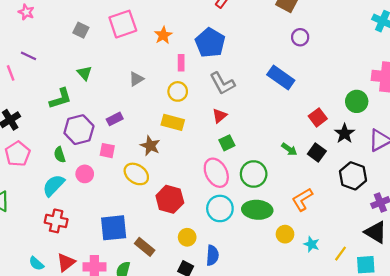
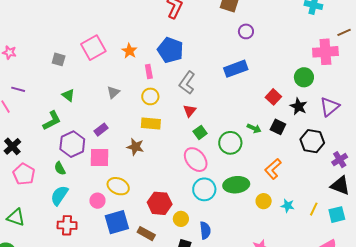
blue rectangle: (281, 78) -> (236, 69), turned -45
gray L-shape: (222, 83) -> (187, 83), turned 75
pink square: (107, 151) -> (100, 158), size x1.5
pink circle: (85, 174) -> (97, 201), moved
yellow ellipse: (136, 174) -> (118, 186), moved
green circle: (254, 174) -> (230, 143), moved
red hexagon: (170, 199) -> (160, 203), moved

